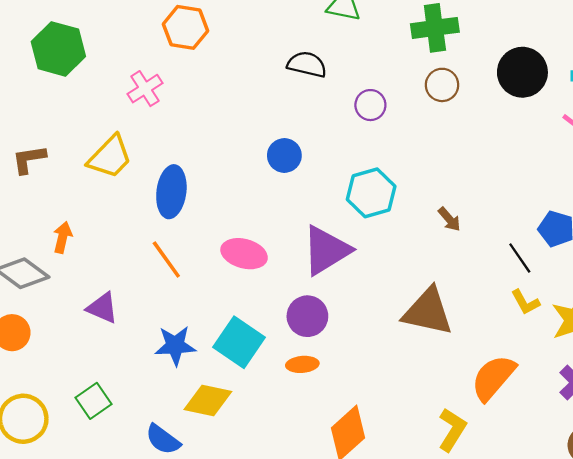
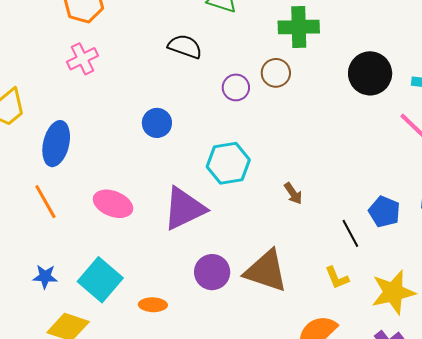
brown circle: (442, 85) -> (276, 73), moved
pink cross: (145, 89) -> (83, 59), moved
yellow L-shape: (525, 302) -> (337, 278), moved
purple circle: (307, 316) -> (212, 272), moved
blue star: (175, 346) -> (45, 277), size x0.7

